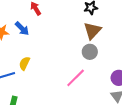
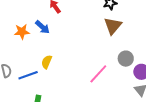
gray circle: (90, 52) -> (126, 59), moved

